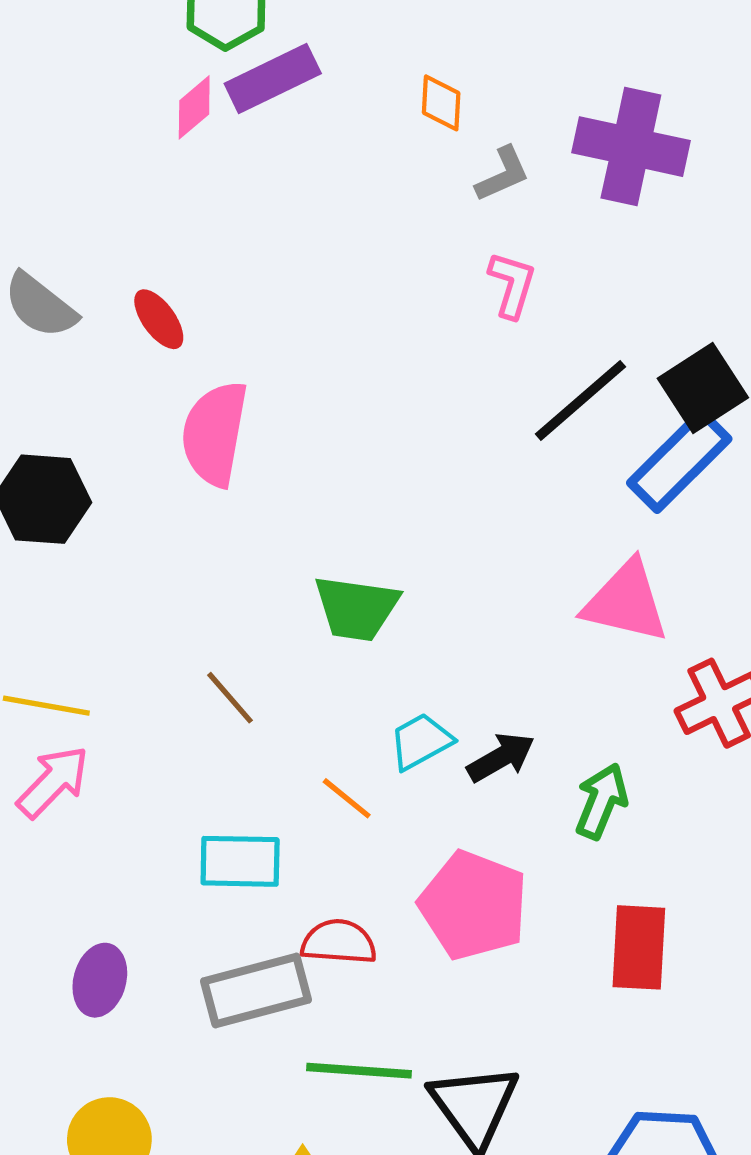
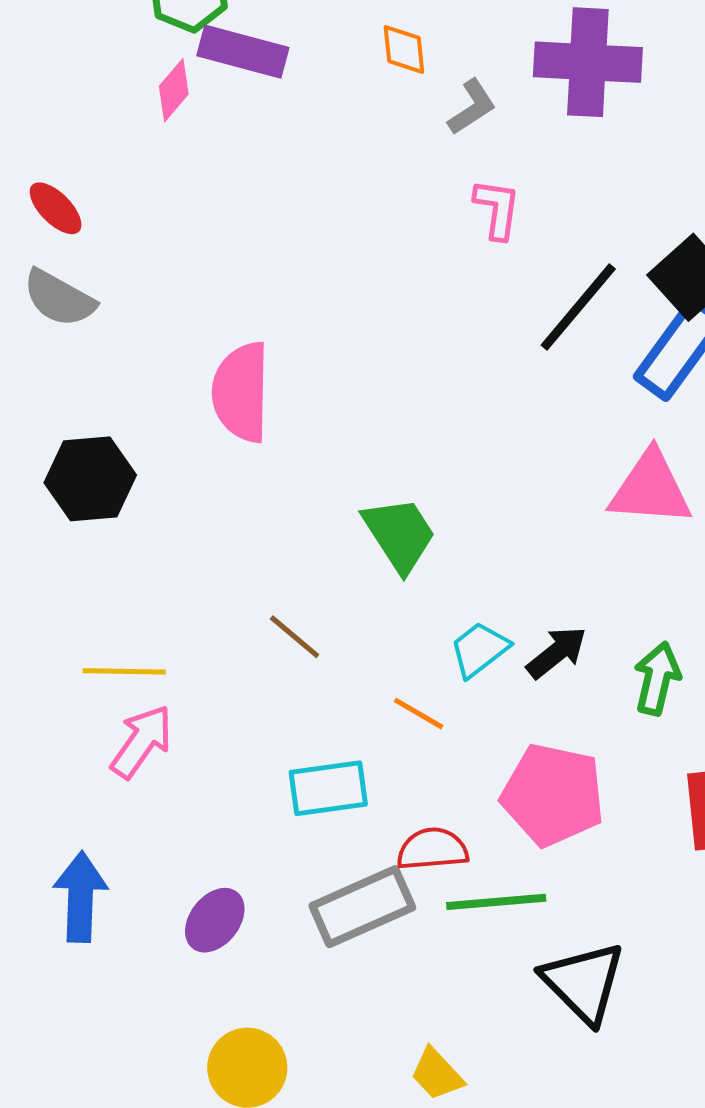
purple rectangle: (273, 79) -> (243, 52), turned 50
red ellipse: (159, 319) -> (56, 208), moved
green trapezoid: (356, 608) -> (399, 534), turned -122
purple ellipse: (100, 980) -> (215, 920), turned 32
green line: (359, 1071) -> (496, 902), moved

